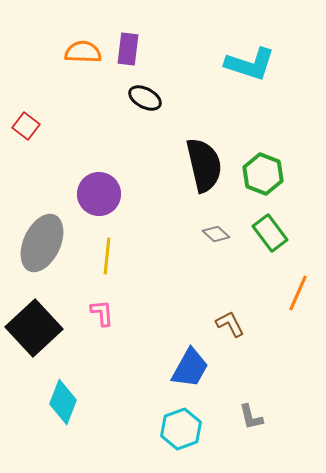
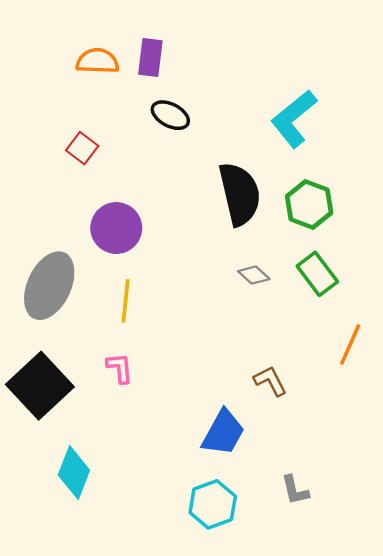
cyan L-shape: (250, 64) -> (294, 119), moved, turned 123
red square: (26, 126) -> (82, 148), moved

